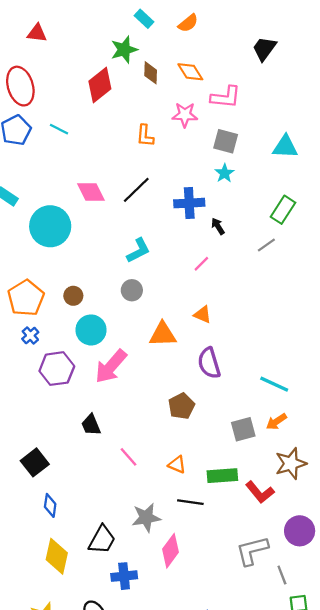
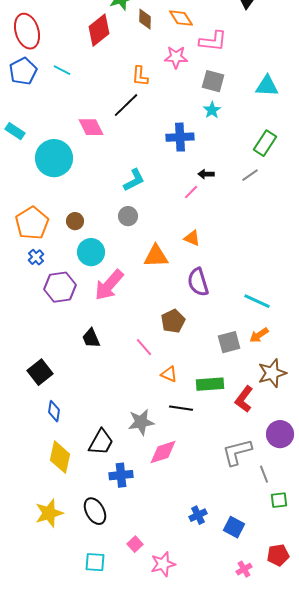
black line: (136, 190) -> (126, 105), moved
black arrow: (218, 226) -> (206, 174), moved, turned -56
pink line: (129, 457) -> (144, 347), moved
red L-shape: (260, 492) -> (244, 399), turned 76
pink diamond: (170, 551) -> (163, 452), turned 36

